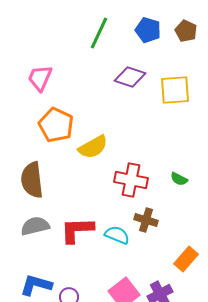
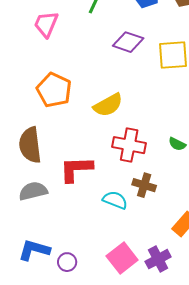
pink trapezoid: (40, 78) -> (46, 24), moved
yellow semicircle: (93, 147) -> (108, 105), moved
red L-shape: (77, 230) -> (76, 169), moved

